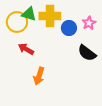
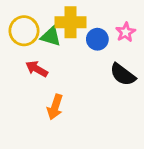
green triangle: (29, 14) -> (51, 36), moved

